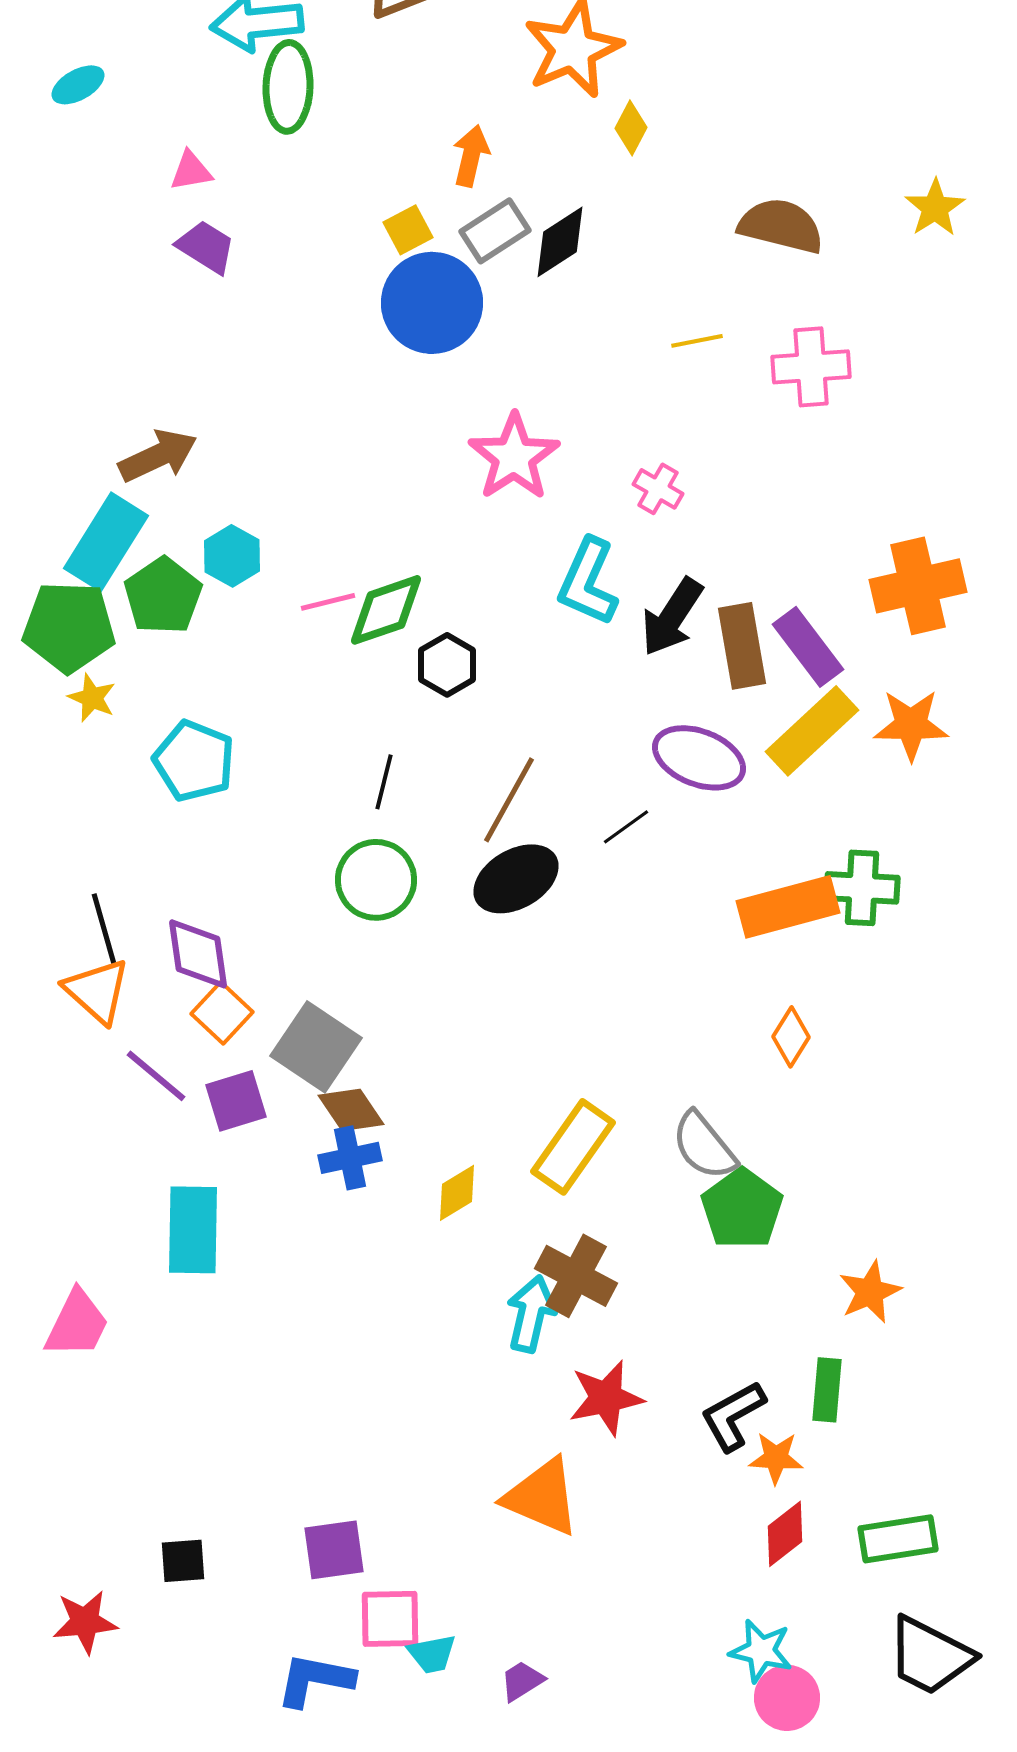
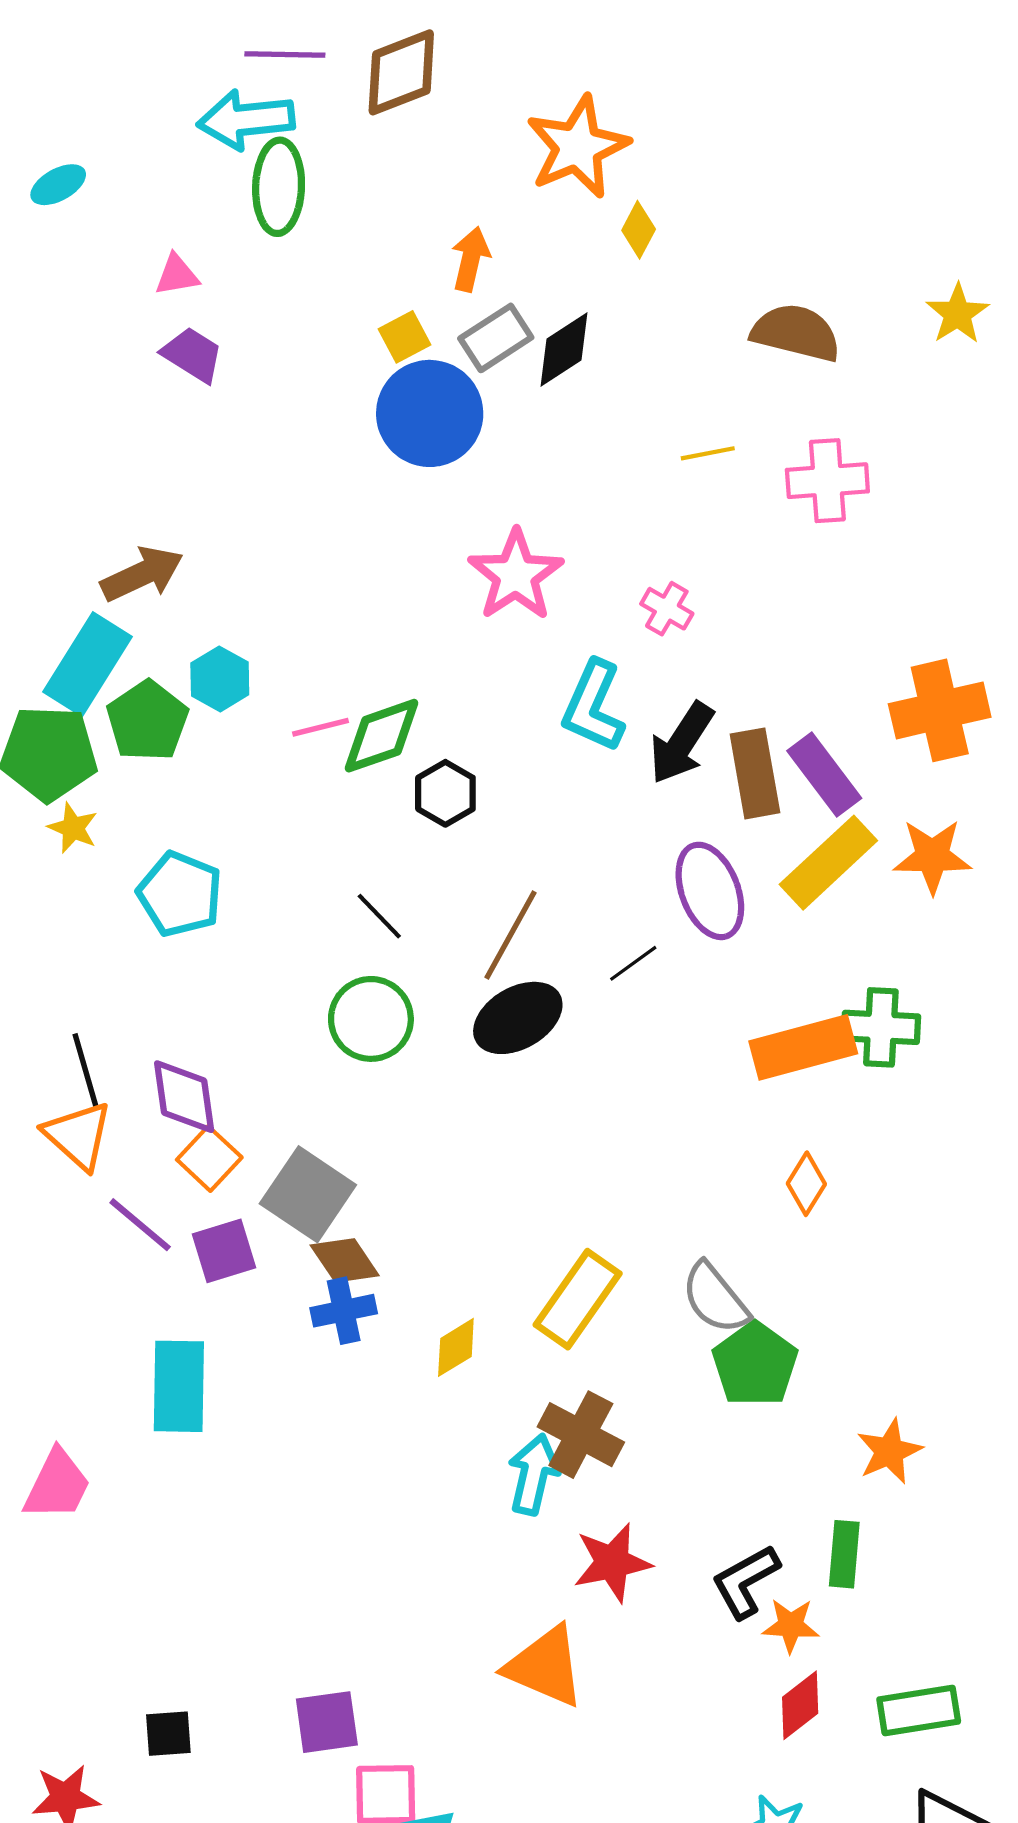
purple ellipse: (699, 758) -> (710, 891), turned 48
black line: (384, 782) -> (379, 916), turned -58

